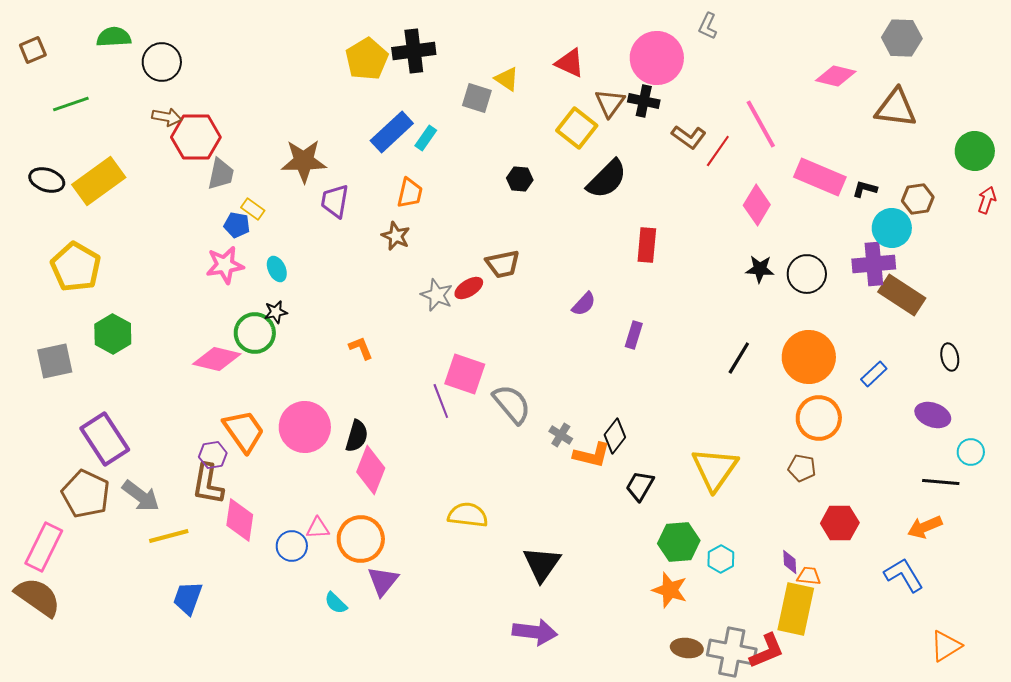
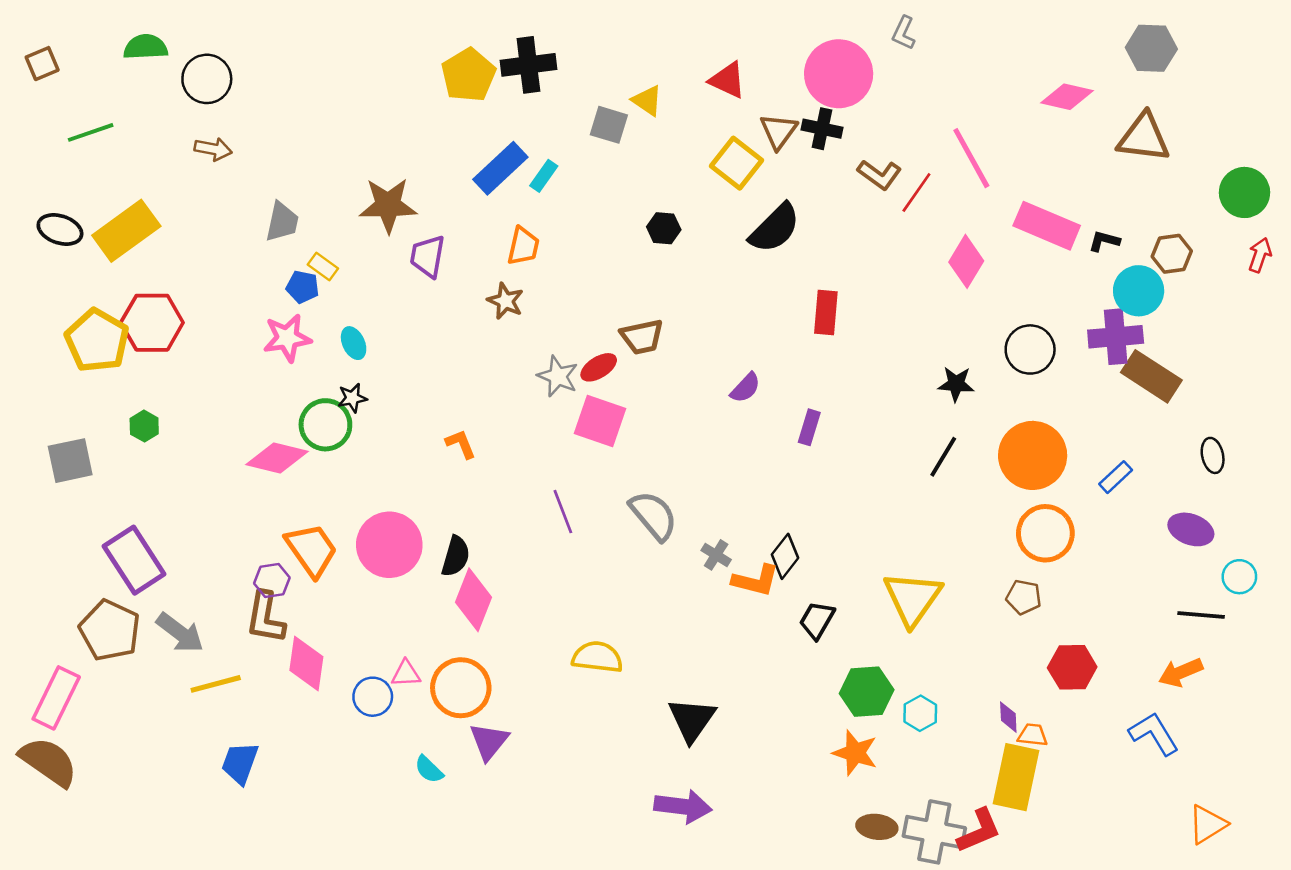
red hexagon: (196, 137) -> (152, 323), moved
black star: (760, 269) -> (956, 384), moved
green hexagon: (113, 334) -> (144, 426), size x0.6
pink square: (465, 374) -> (600, 421), moved

